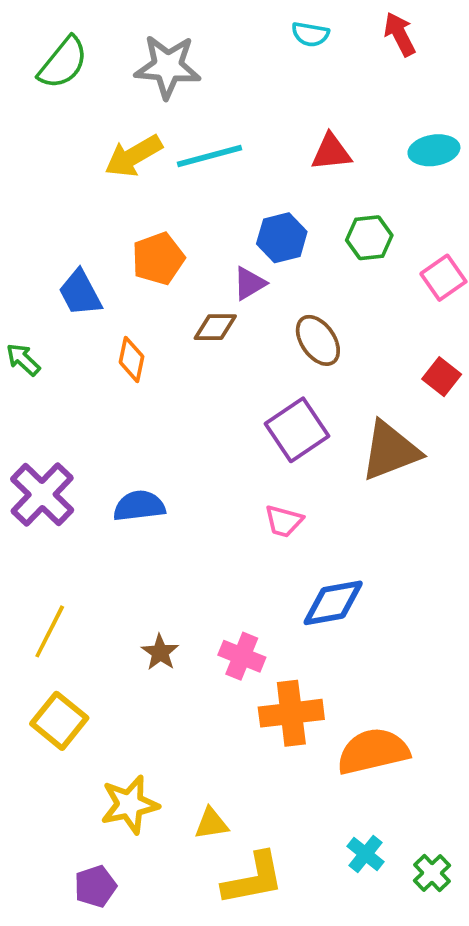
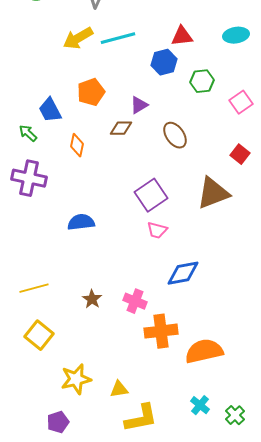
blue hexagon: (282, 238) -> (164, 62), moved
green arrow: (23, 359) -> (28, 133), moved
purple square: (297, 430) -> (151, 195), moved
purple cross: (42, 495) -> (29, 178), moved, turned -32
yellow line: (50, 631) -> (34, 288), turned 48

